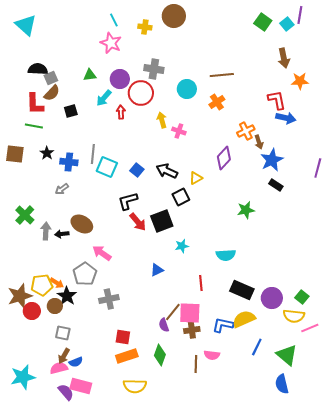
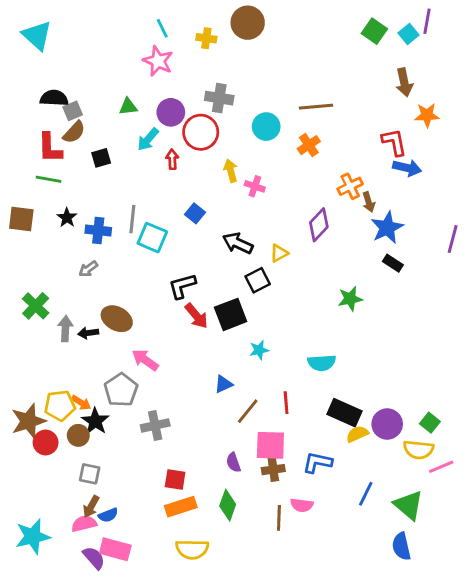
blue square: (137, 170) -> (195, 213), moved
brown line: (173, 312) -> (248, 411), moved
yellow semicircle: (244, 319) -> (357, 434), moved, size x0.7

